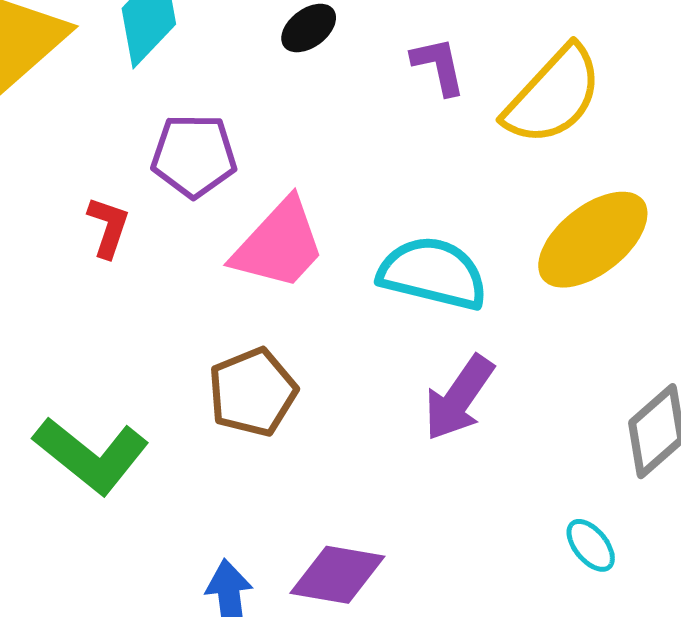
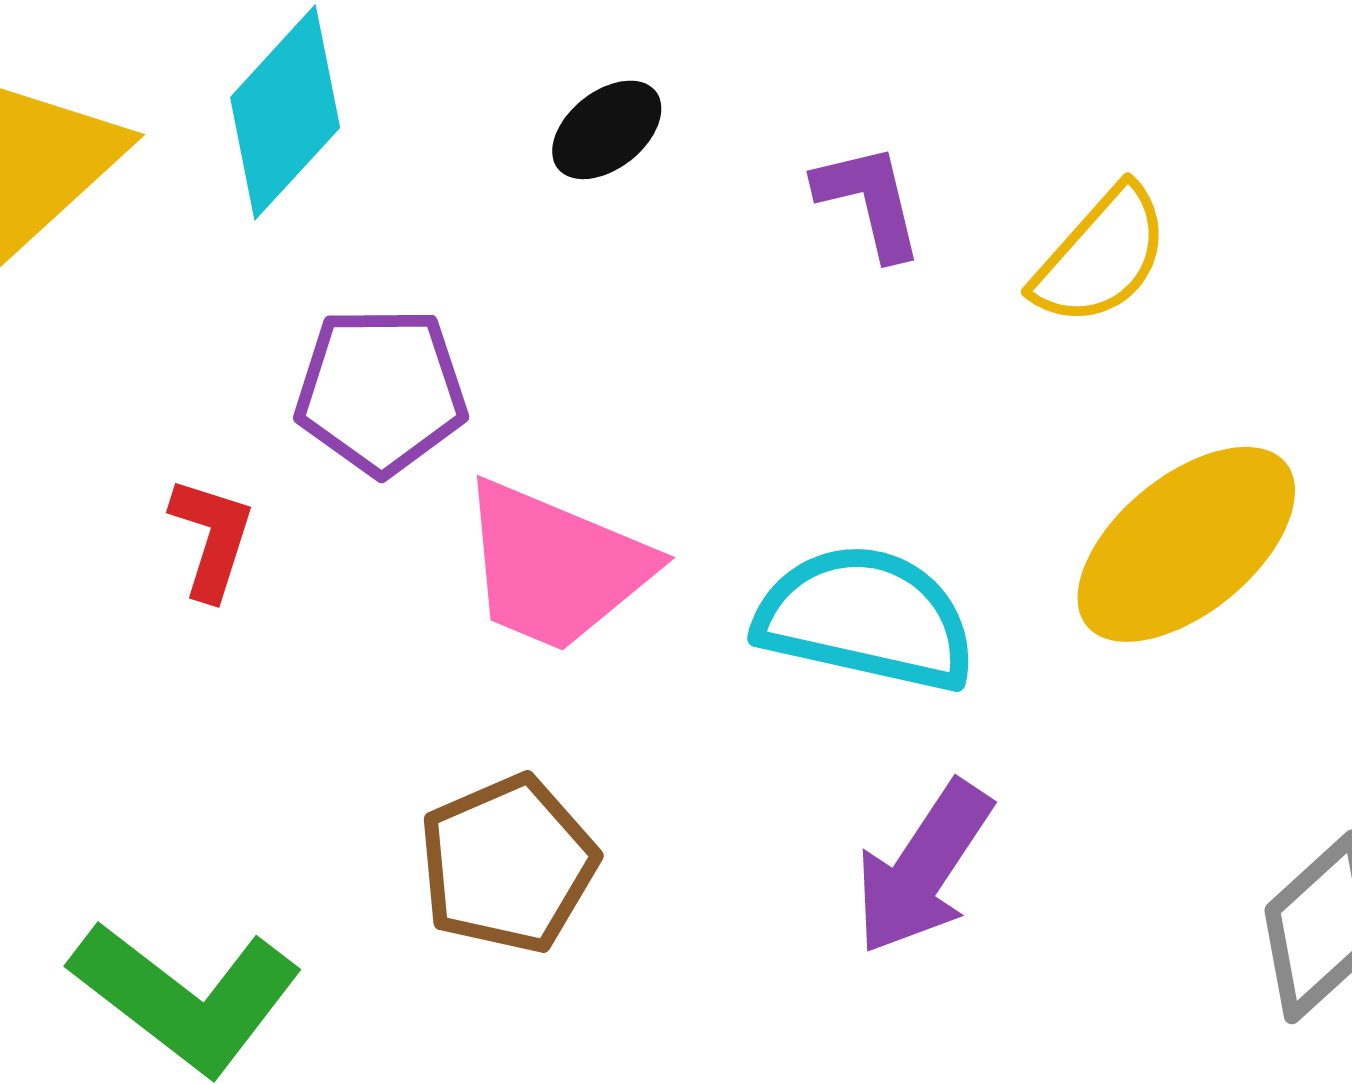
yellow semicircle: (553, 95) -> (1101, 256), size x0.7
pink trapezoid: (279, 245) -> (555, 566), turned 71

